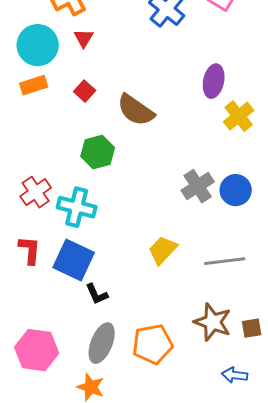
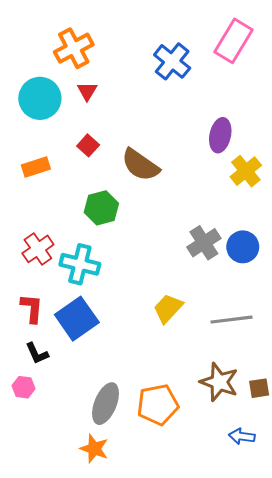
orange rectangle: (34, 85) -> (36, 167), moved
blue square: (74, 260) -> (77, 319), turned 30
black L-shape: (97, 294) -> (37, 353), moved
pink hexagon: (37, 350) -> (24, 387), moved, size x0.5

